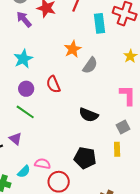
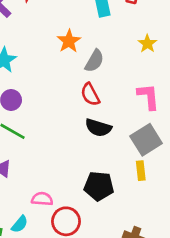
red semicircle: (53, 84) -> (90, 94), moved
gray square: (123, 127) -> (146, 140), size x1.6
cyan semicircle: (24, 172) -> (20, 224), moved

